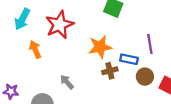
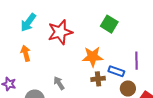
orange arrow: (35, 49) -> (26, 53), moved

